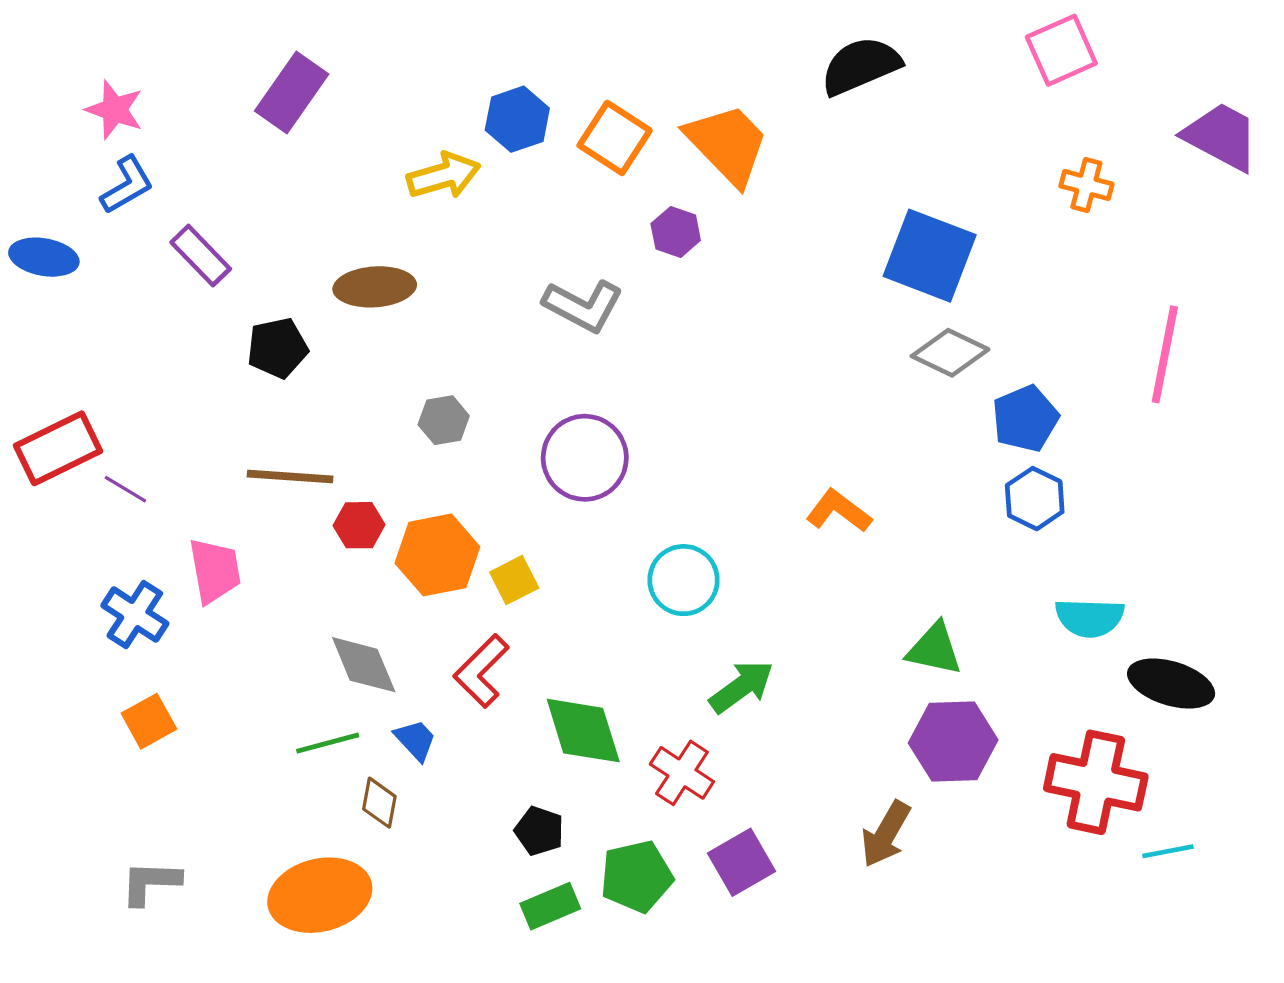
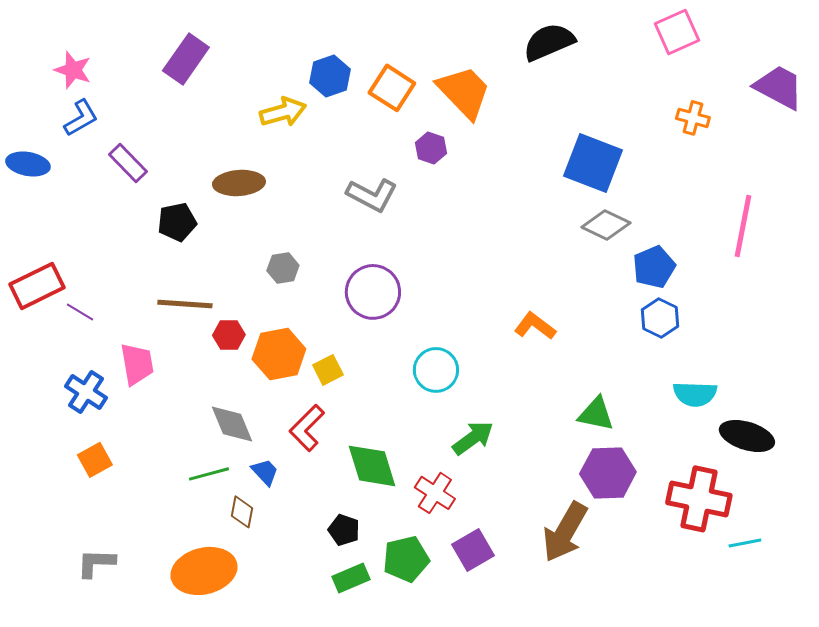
brown arrow: (886, 834) -> (565, 532), size x1.4

